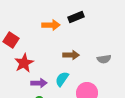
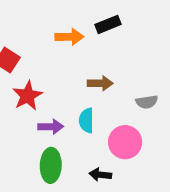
gray semicircle: (104, 59) -> (147, 102), moved
cyan semicircle: (62, 79) -> (86, 120), turned -35

